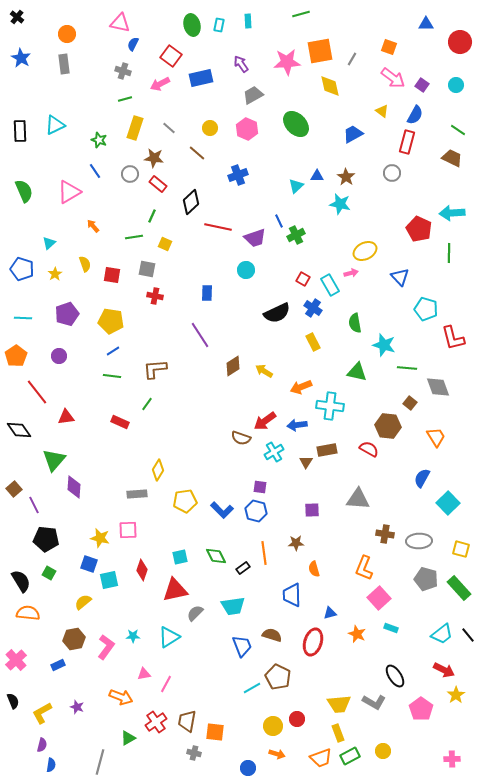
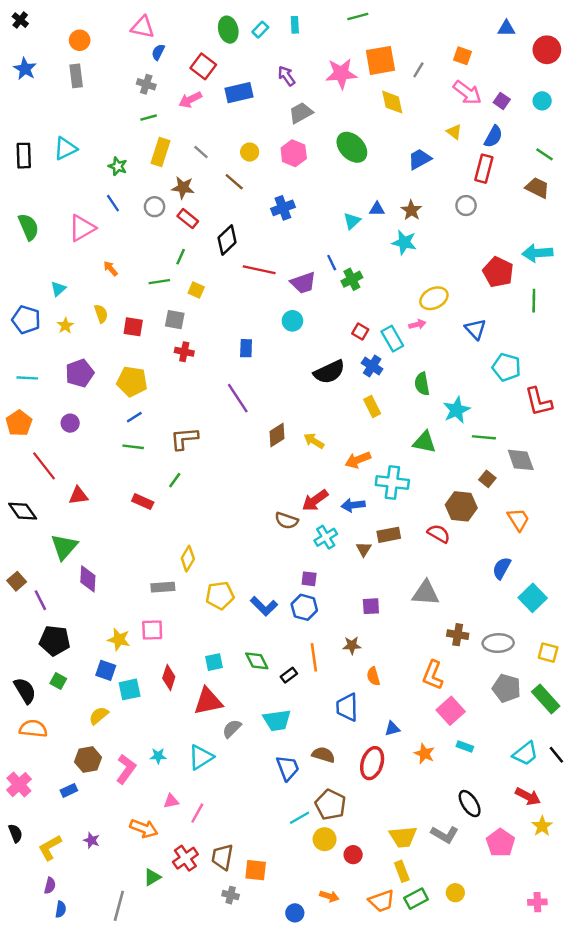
cyan rectangle: (219, 25) -> (260, 30), turned 32
cyan star: (384, 345) -> (457, 410), turned 30
yellow circle: (273, 726) -> (325, 839), moved

